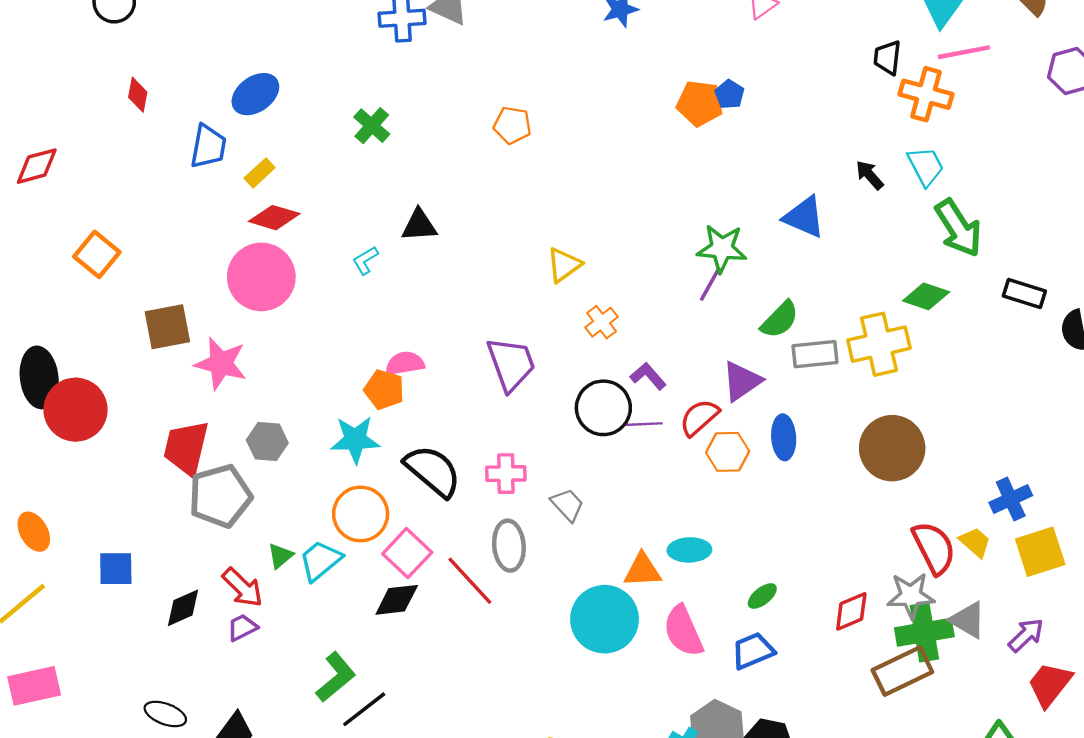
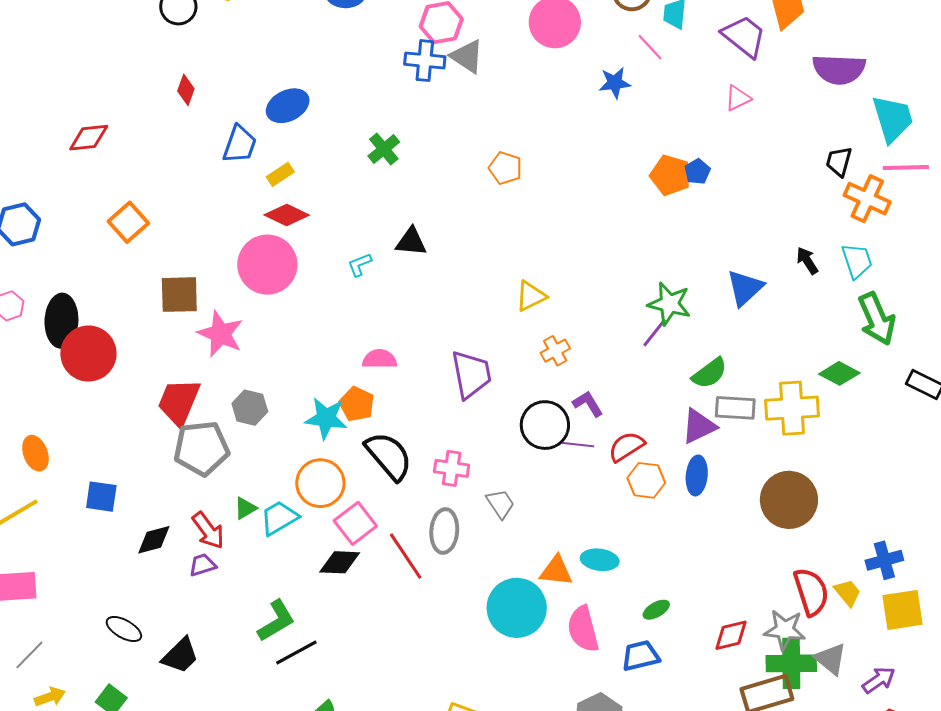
blue triangle: (804, 217) -> (745, 288), turned 45
purple triangle: (742, 381) -> (699, 426), moved
orange pentagon: (384, 390) -> (357, 404), moved

